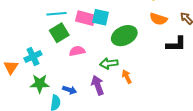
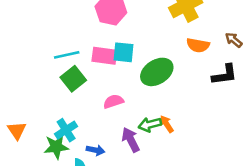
pink semicircle: (77, 51) -> (113, 101), moved
cyan cross: (33, 56) -> (66, 130), moved
green arrow: (109, 63) -> (150, 125), moved

